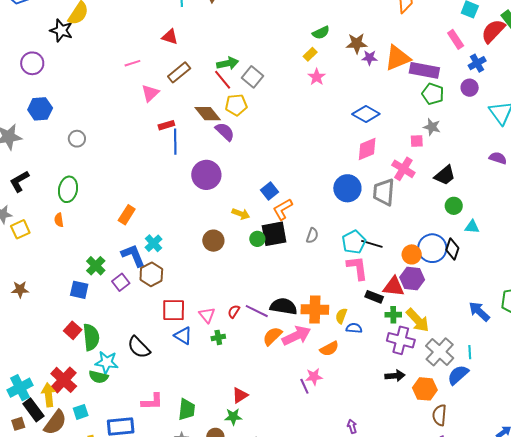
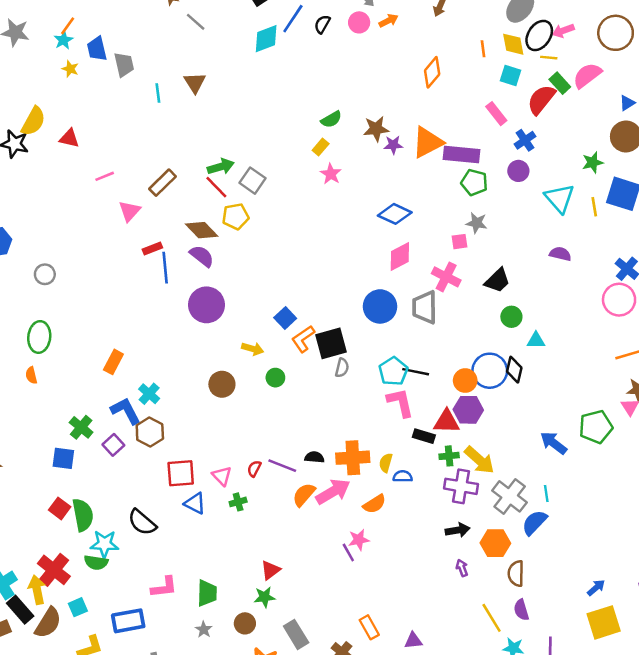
red triangle: (170, 37) -> (69, 138), moved
purple semicircle: (225, 132) -> (202, 256), moved
black square: (274, 234) -> (331, 343), moved
black semicircle: (284, 306) -> (314, 457), size x0.6
purple arrow: (352, 426) -> (462, 568), moved

